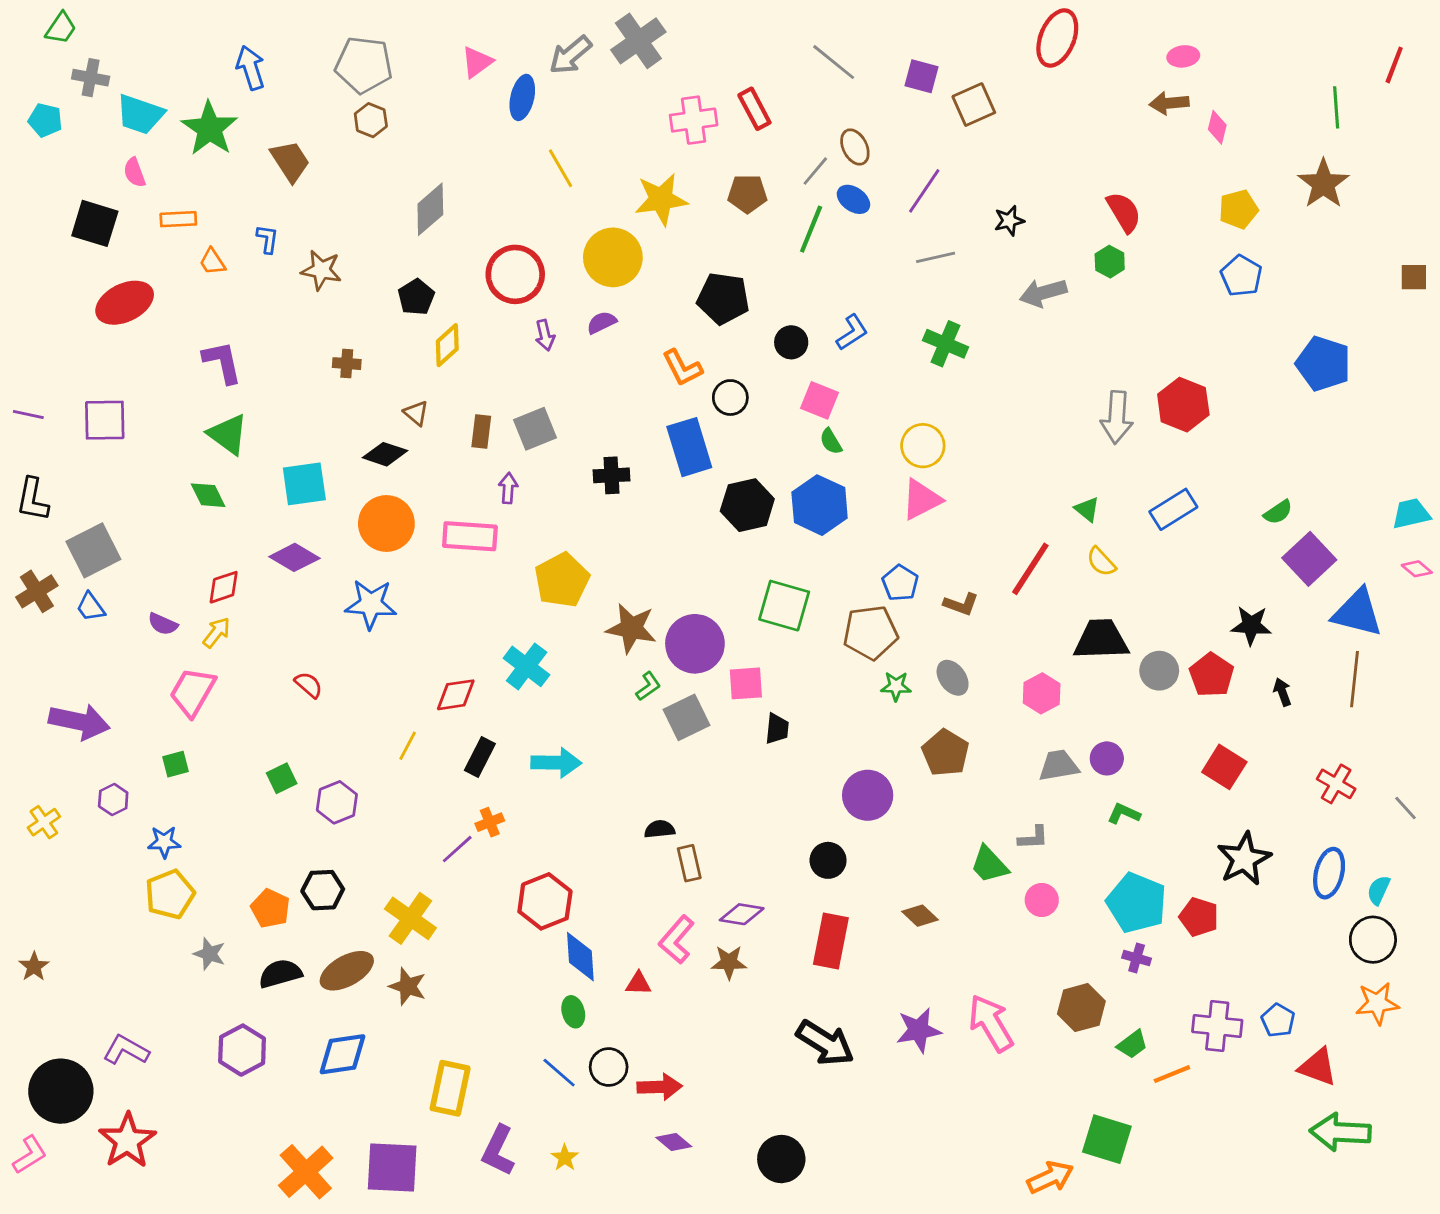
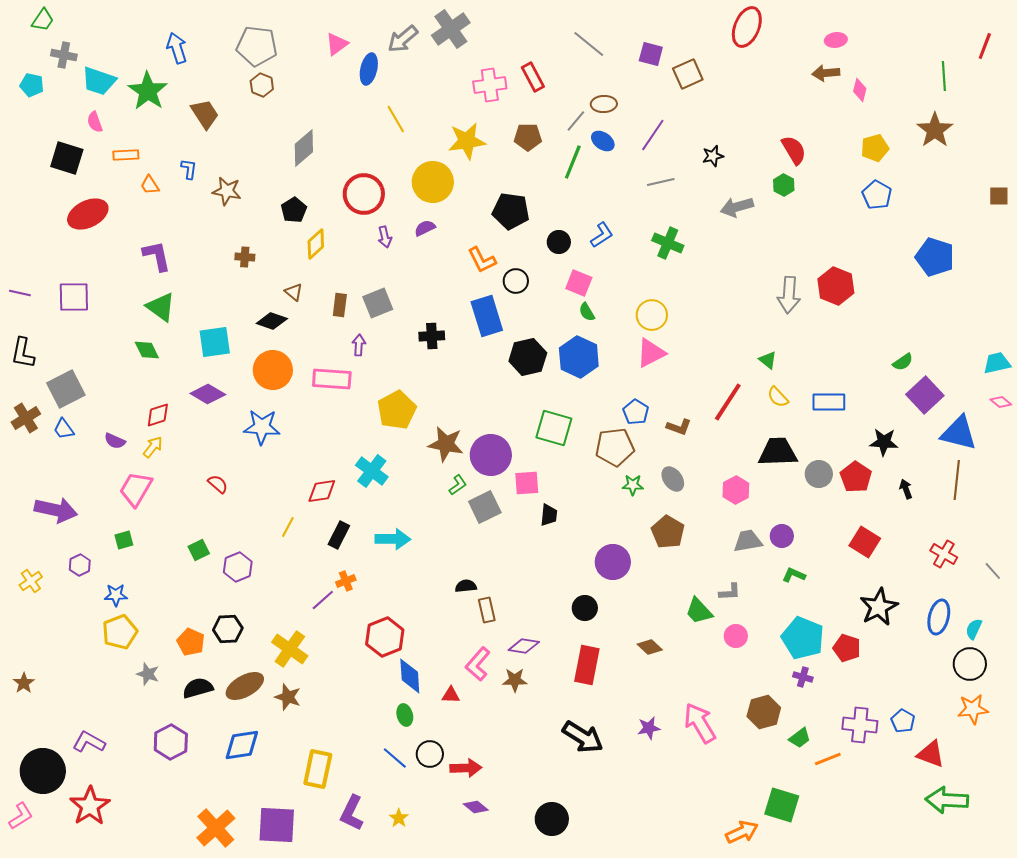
brown ellipse: (855, 147) -> (604, 104), turned -65
blue rectangle: (1173, 509) -> (829, 402), moved, turned 32
purple star: (919, 1030) -> (649, 728), size x0.7

